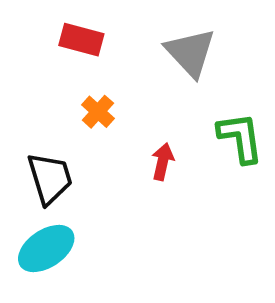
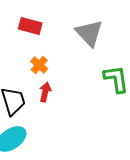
red arrow: (163, 162) -> (45, 92), moved

